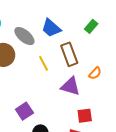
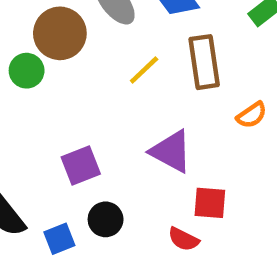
yellow line: (44, 63) -> (144, 70), turned 63
purple triangle: (71, 86) -> (171, 151), moved

